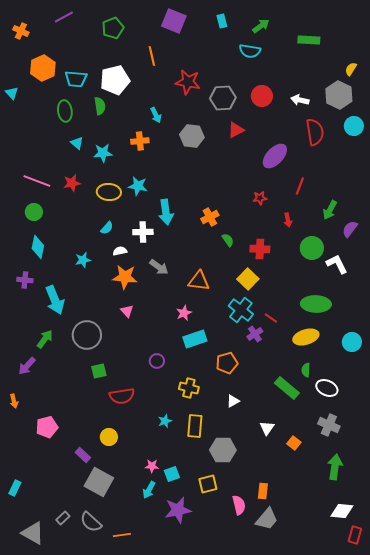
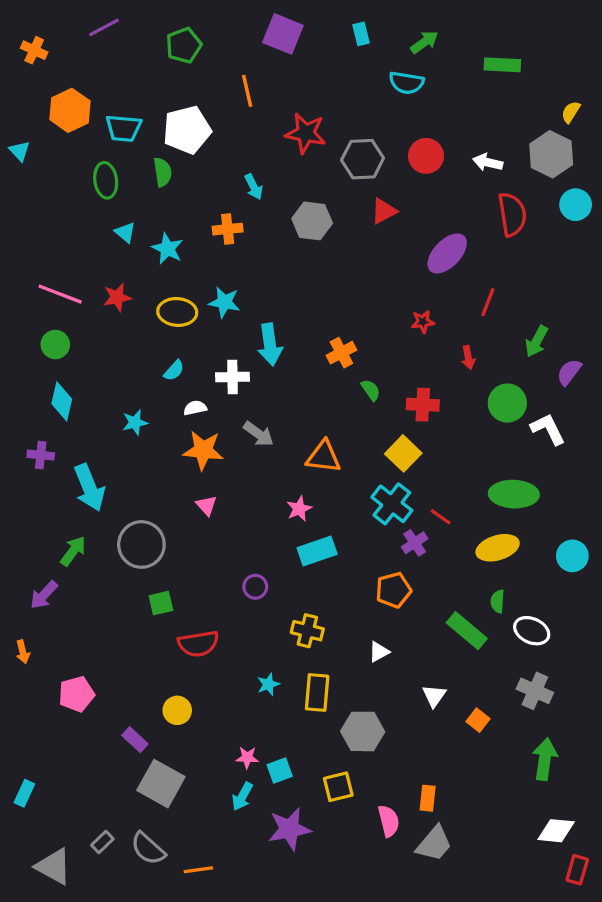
cyan star: (103, 153) -> (167, 249), turned 30
orange pentagon: (227, 363) -> (393, 590), moved

